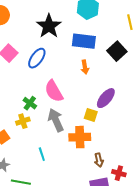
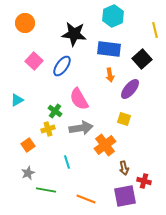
black star: (49, 26) -> (74, 34), turned -30
purple ellipse: (106, 98) -> (130, 89), moved
yellow square: (91, 115) -> (124, 119), moved
gray arrow: (56, 120) -> (81, 128), turned 105
orange cross: (80, 137) -> (105, 145), turned -35

